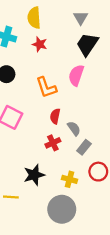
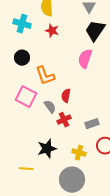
orange L-shape: (46, 87) -> (45, 76), moved
gray semicircle: (74, 128) -> (50, 107), moved
gray rectangle: (84, 147) -> (92, 124), turned 32

